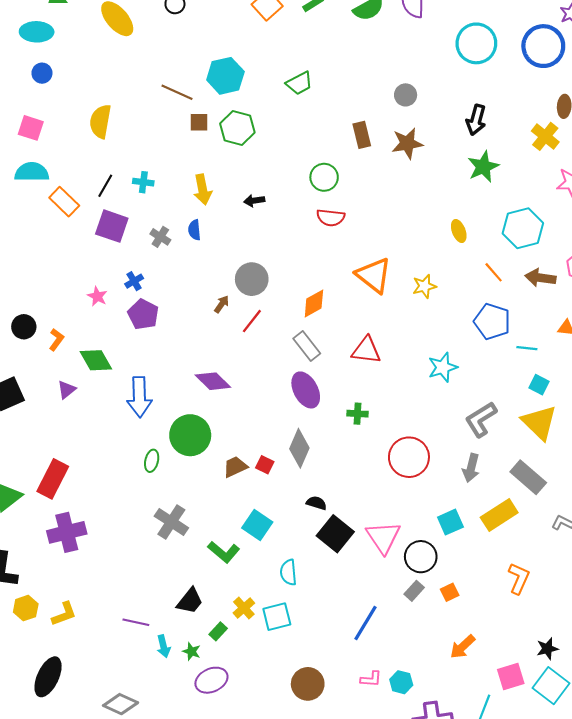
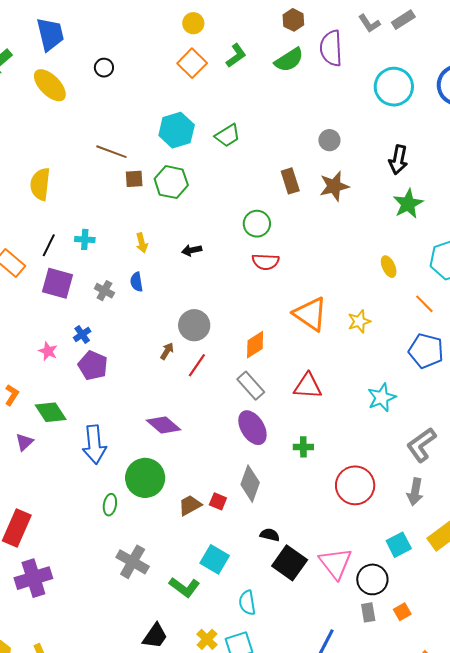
cyan hexagon: (225, 76) -> (177, 130), moved
yellow arrow: (203, 190) -> (142, 243), size x0.7
gray rectangle: (414, 591) -> (368, 612), turned -48

